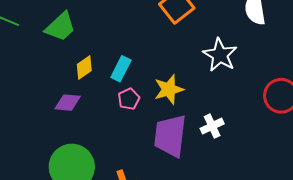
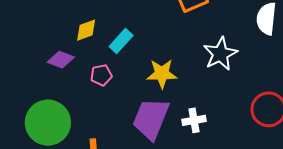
pink pentagon: (129, 99) -> (101, 75), moved

